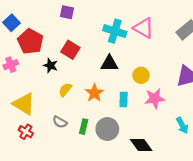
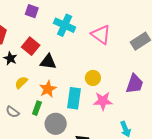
cyan cross: (115, 31) -> (65, 25), moved
black triangle: (109, 63) -> (48, 62), moved
cyan rectangle: (124, 99) -> (74, 98), size x1.5
green rectangle: (84, 127) -> (37, 108), moved

